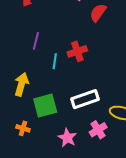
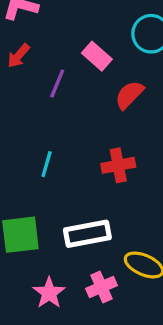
purple line: (36, 41) -> (57, 83), moved
red cross: (77, 51) -> (118, 165), moved

